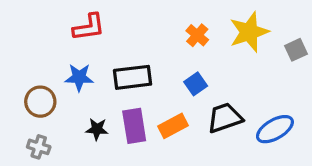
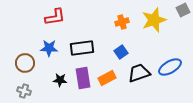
orange cross: (197, 35) -> (122, 22), turned 32
gray square: (296, 50) -> (183, 10), moved
blue ellipse: (275, 129) -> (170, 67), moved

